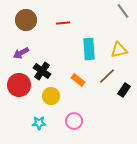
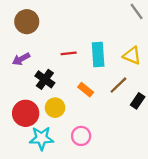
red line: (63, 23) -> (69, 53), moved
yellow triangle: (119, 50) -> (132, 56), turned 36
red circle: (19, 85) -> (26, 113), moved
cyan star: (39, 123) -> (41, 138), size x1.5

